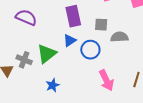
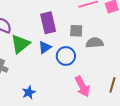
green triangle: (47, 54) -> (20, 44), moved

